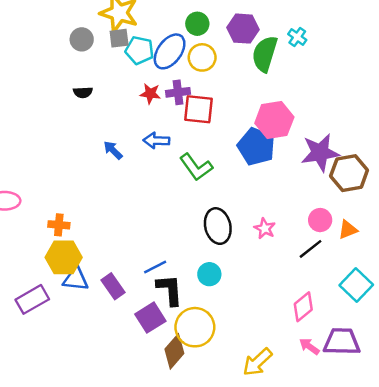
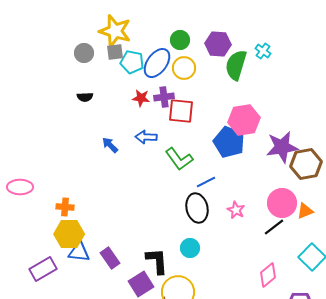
pink circle: (320, 220) -> (282, 203), size x1.5
blue line: (155, 267) -> (206, 182), moved

